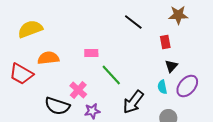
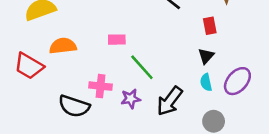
black triangle: (171, 66) -> (206, 56), moved
pink cross: (78, 90) -> (100, 86), turned -36
purple star: (92, 111) -> (131, 99), moved

